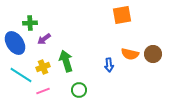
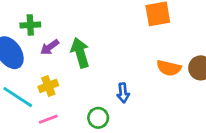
green arrow: (66, 61) -> (80, 53), moved
blue arrow: (109, 65) -> (123, 93), moved

